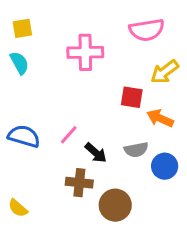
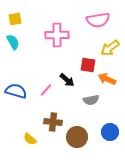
black arrow: (96, 153) -> (67, 80), moved
blue circle: (165, 166) -> (110, 132), moved
yellow semicircle: (18, 208) -> (30, 139), moved

